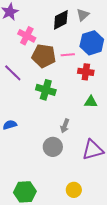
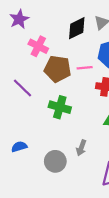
gray circle: (53, 147) -> (55, 161), moved

